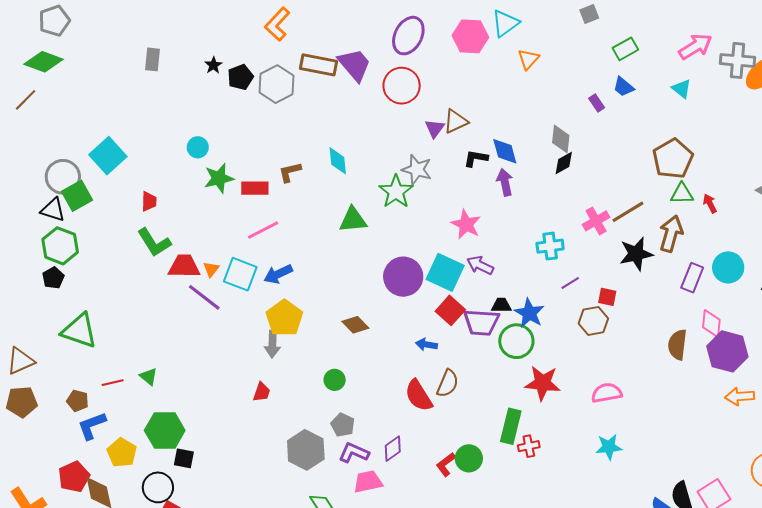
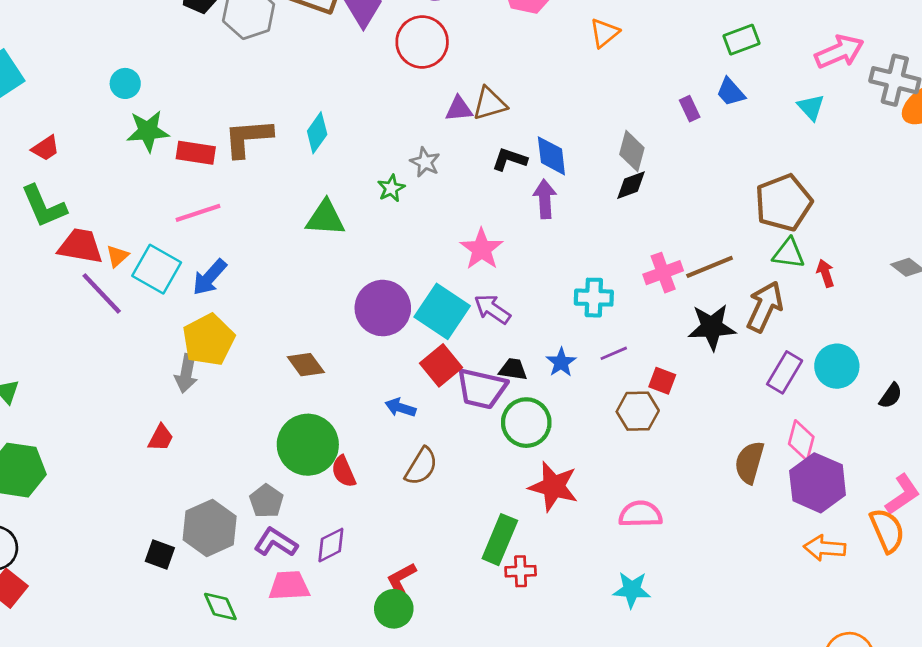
purple triangle: (435, 128) -> (459, 109), turned 40
cyan diamond: (338, 161) -> (317, 133), turned 32
gray star: (417, 170) -> (425, 162), size x0.7
brown L-shape: (290, 172) -> (248, 138), size x1.5
green star: (396, 192) -> (391, 188), size x0.6
red trapezoid: (149, 201) -> (46, 148), turned 45
blue arrow: (278, 274) -> (209, 277), turned -32
blue star: (529, 313) -> (561, 362), moved, size x0.7
green circle: (335, 380) -> (308, 445), moved, size x2.0
red semicircle: (419, 396) -> (344, 472), moved, size x0.7
black square: (184, 458) -> (160, 555), moved
green circle: (469, 458) -> (394, 609), moved

